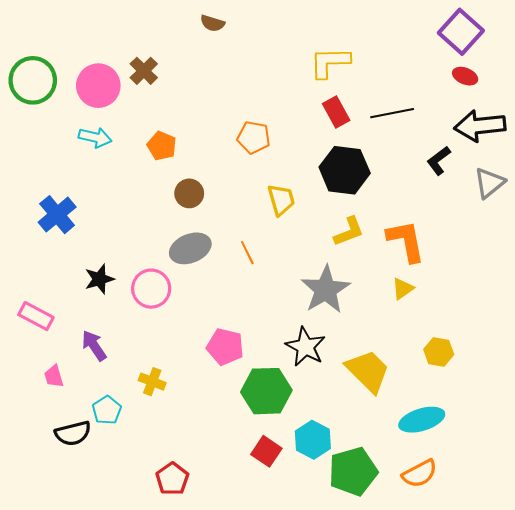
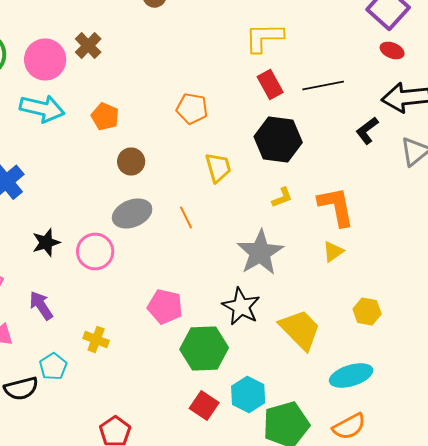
cyan arrow: (95, 137) -> (42, 108), size x1.4
yellow L-shape: (349, 231) -> (282, 198), size x0.7

